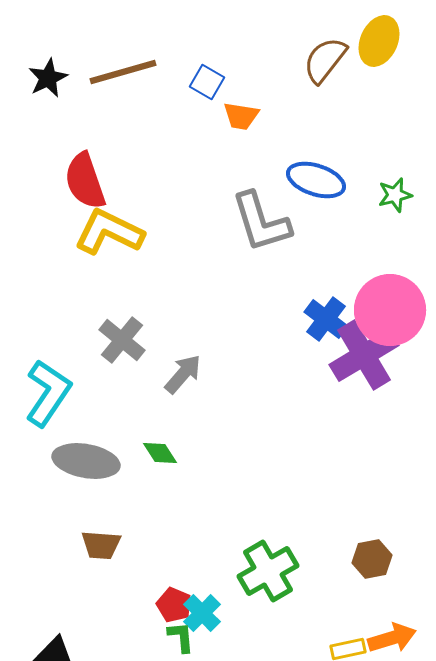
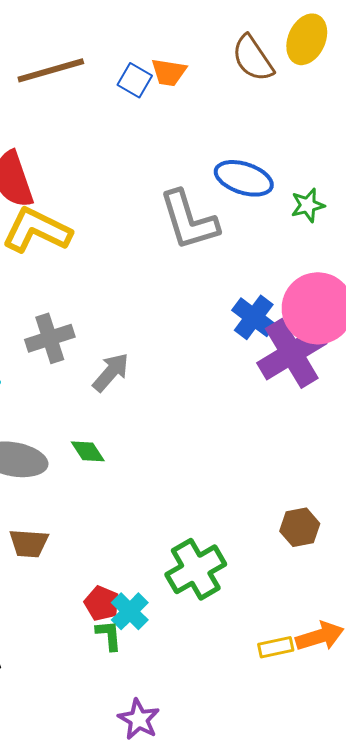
brown semicircle: (325, 60) -> (253, 58), turned -72
orange trapezoid: (241, 116) -> (169, 72), moved
green star: (395, 195) -> (308, 205), moved
gray cross: (122, 340) -> (50, 338), turned 33
brown hexagon: (372, 559) -> (300, 527), moved

